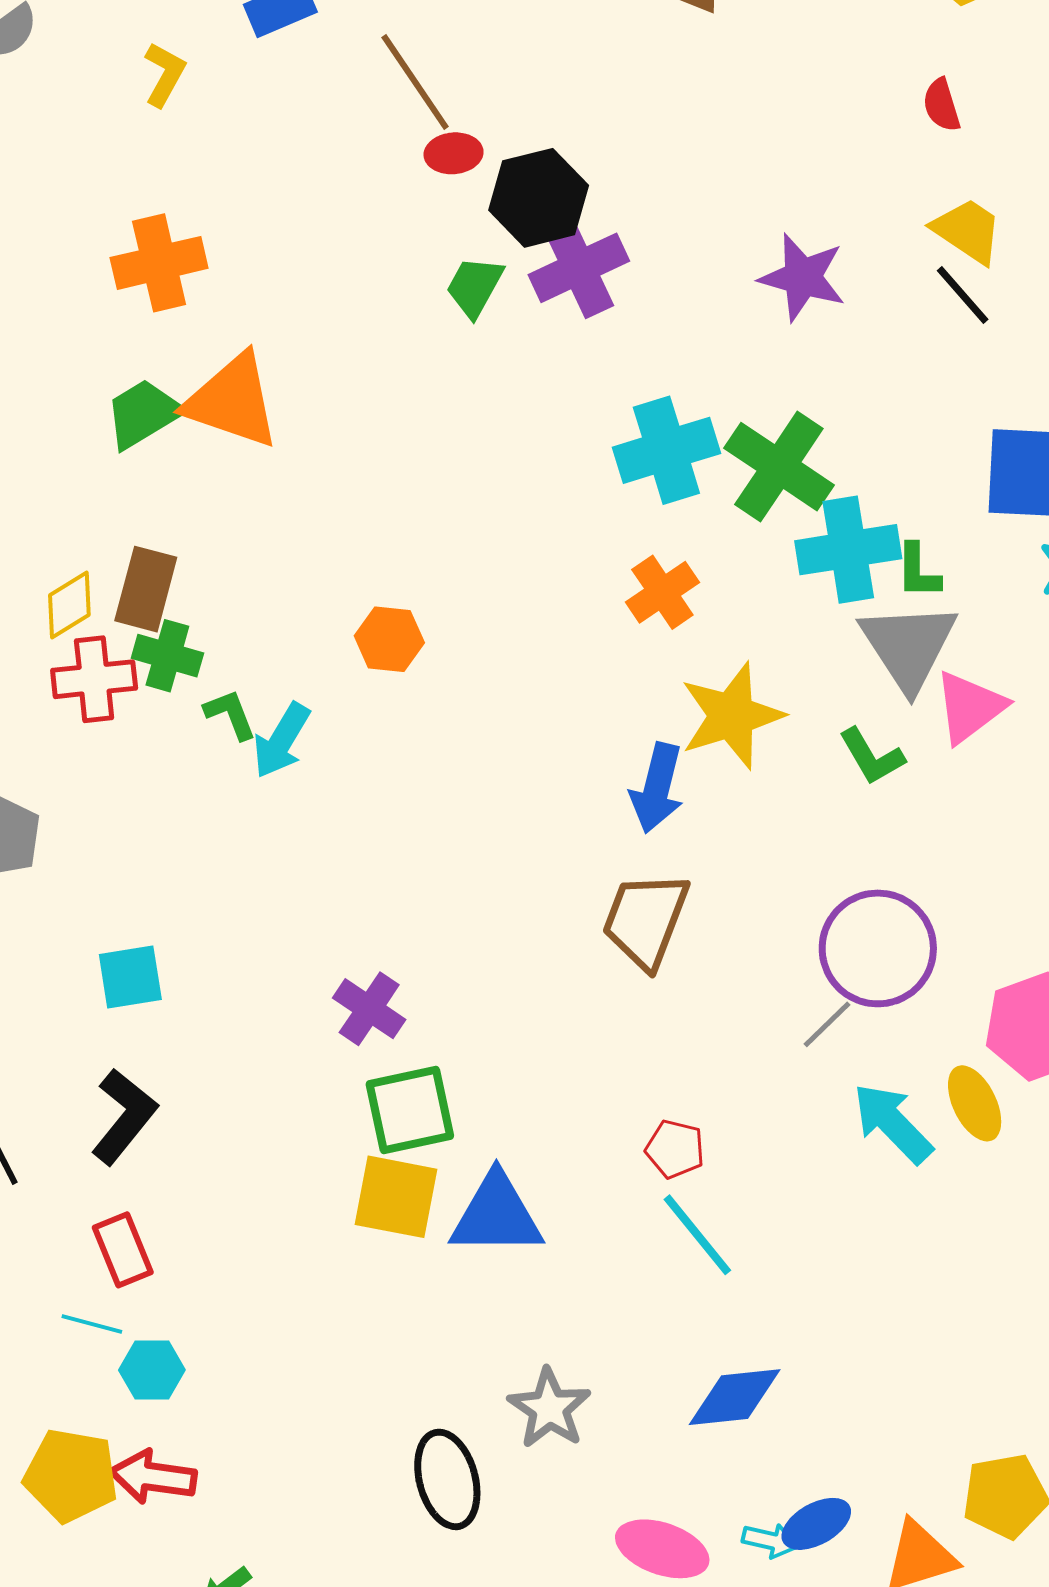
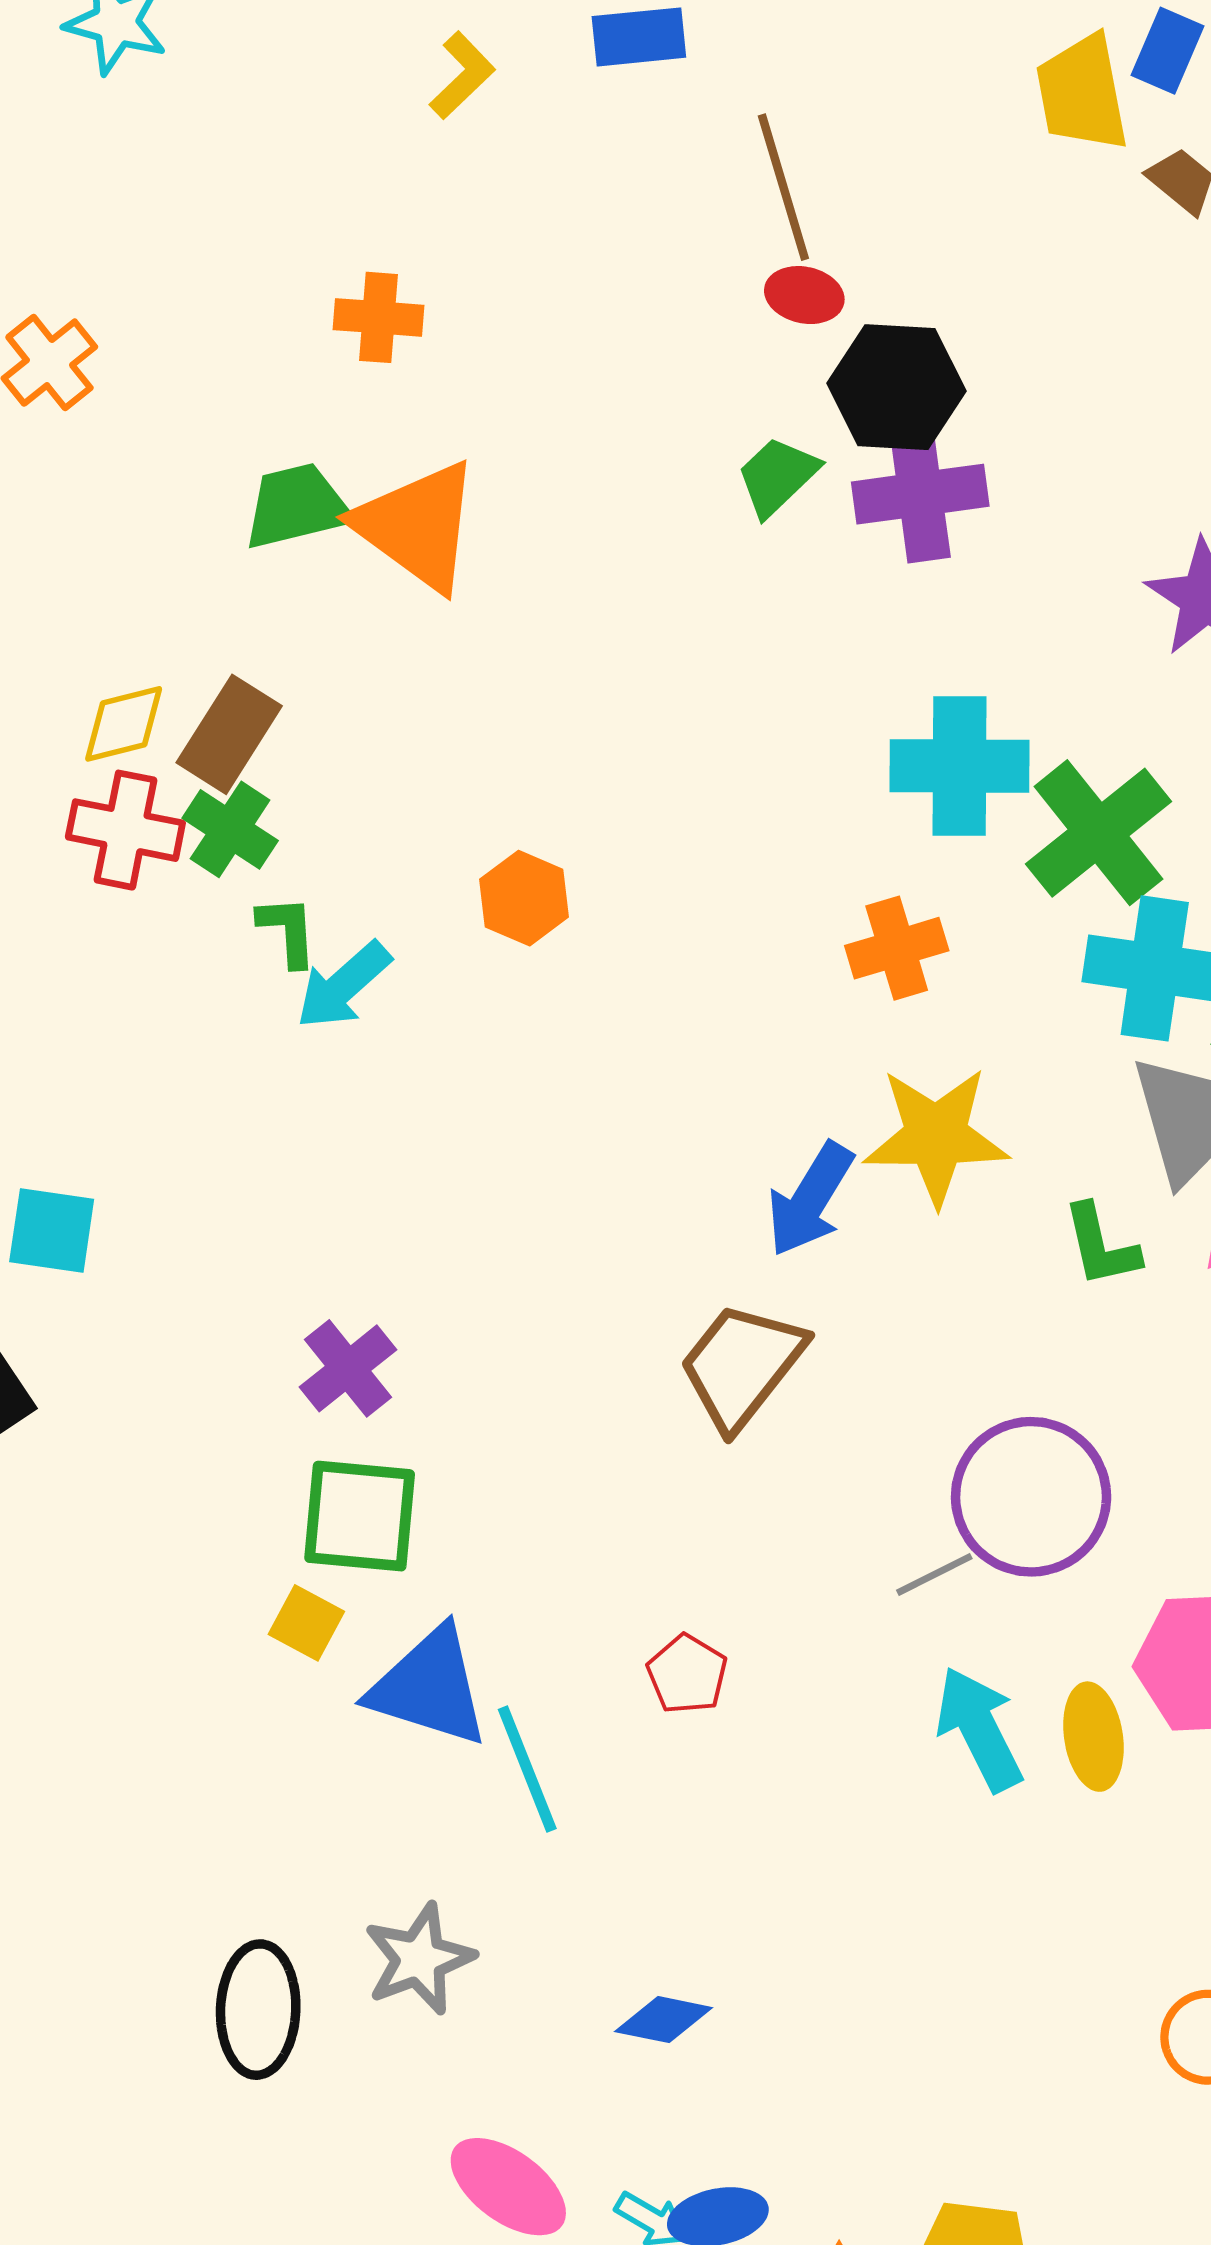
orange cross: (159, 263) -> (379, 317), size x0.7
yellow square: (396, 1197) -> (306, 1623), size x0.6
cyan line: (697, 1235) -> (527, 1769), moved
blue diamond: (735, 1397) -> (664, 2020), size x0.7

